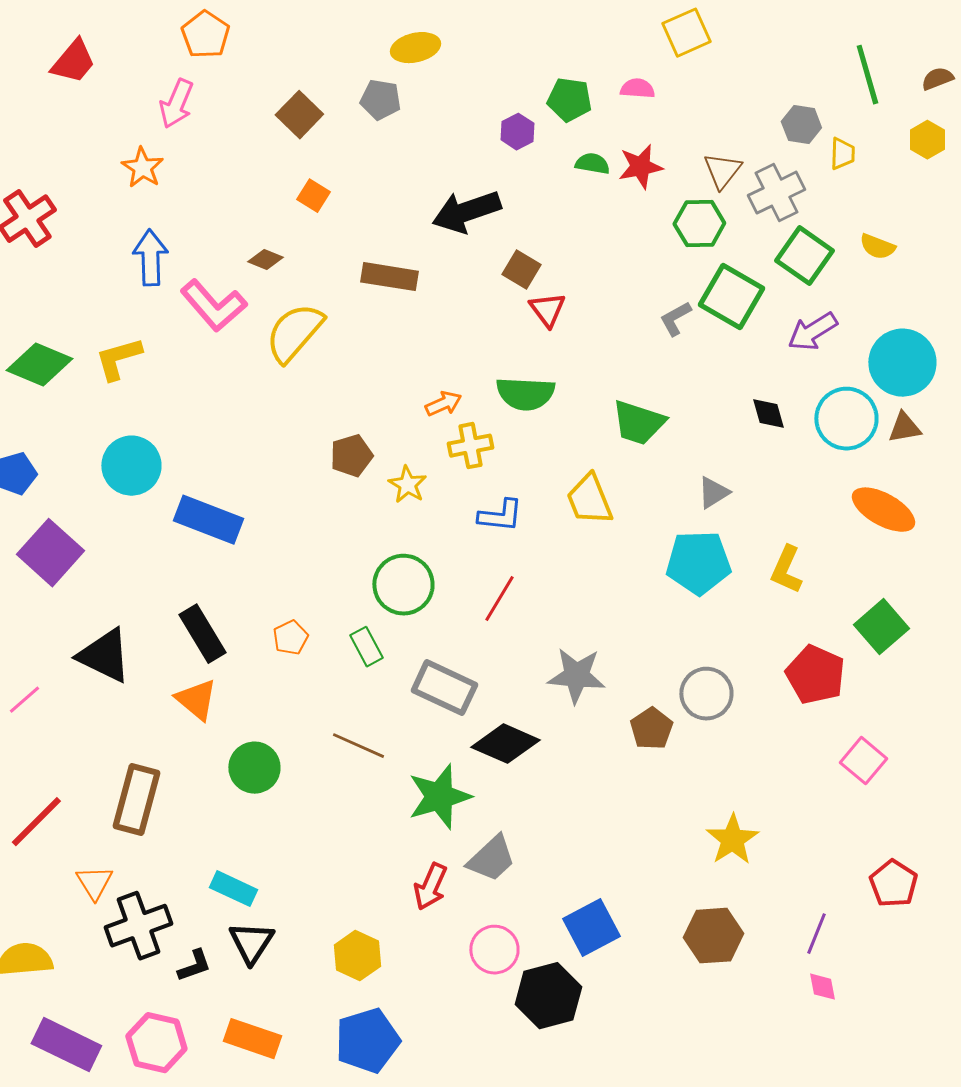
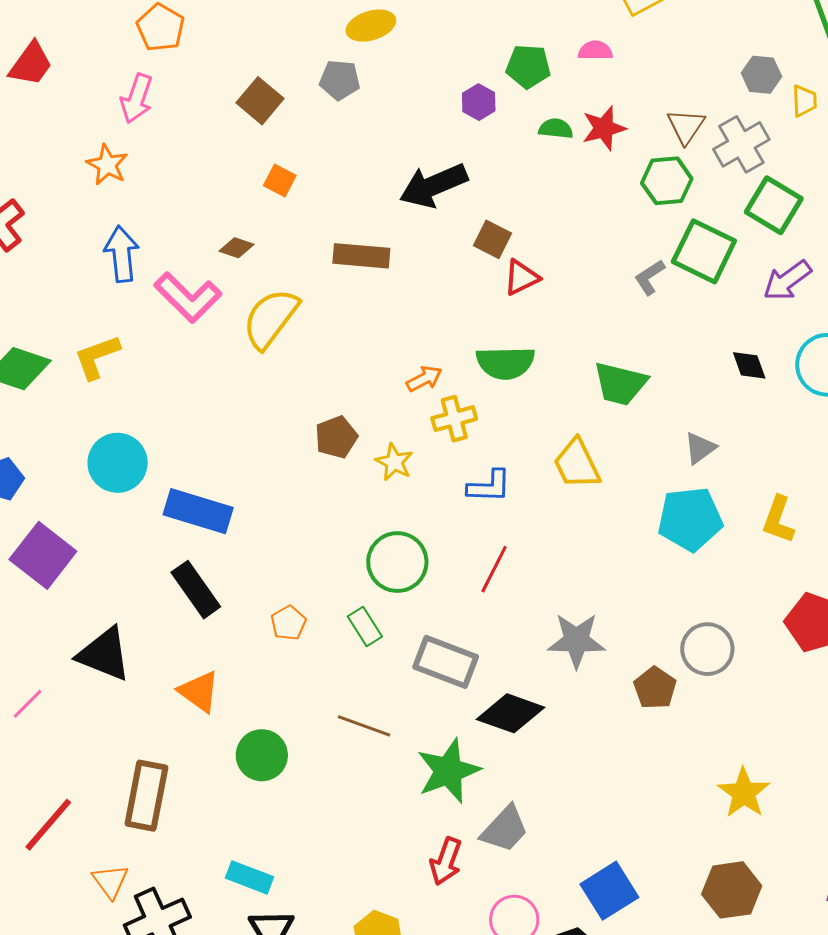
red triangle: (547, 310) -> (521, 277), turned 45
black rectangle: (202, 634) -> (196, 590), moved

